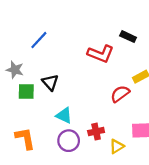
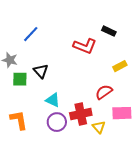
red semicircle: (120, 94) -> (104, 92), moved
red cross: (96, 132) -> (81, 114), size x1.5
yellow triangle: (117, 146) -> (99, 127), turned -40

